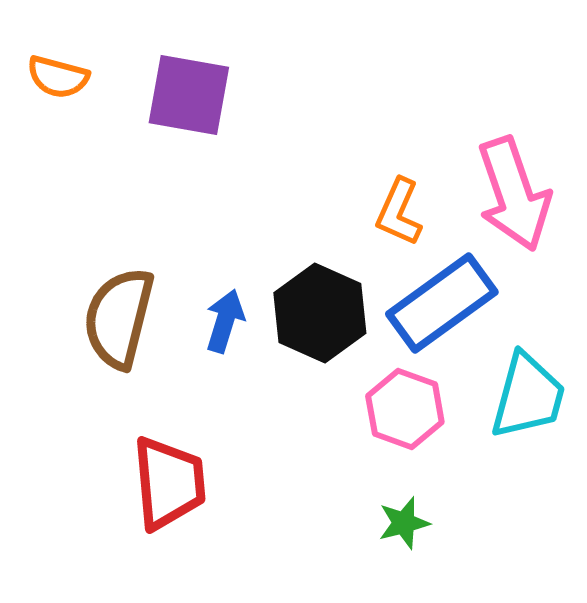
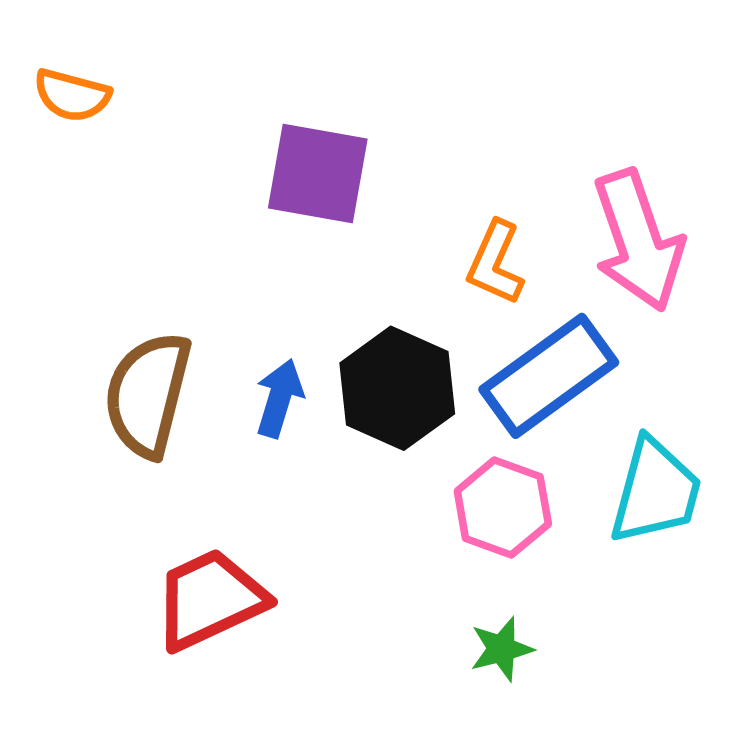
purple square: (189, 95) -> (318, 174), moved
red trapezoid: (169, 483) -> (210, 599), turned -110

